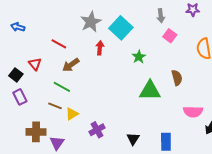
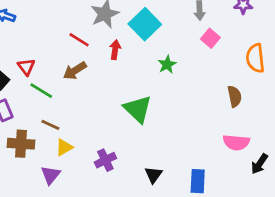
red line: (59, 44) -> (79, 40), moved
brown semicircle: (177, 78) -> (235, 96), moved
green line: (62, 87) -> (41, 91), moved
green triangle: (150, 91) -> (138, 109), moved, turned 40
yellow triangle: (72, 114) -> (64, 147), moved
brown cross: (36, 132) -> (21, 144), moved

